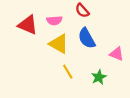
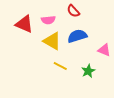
blue semicircle: (87, 38) -> (77, 36), turned 102
yellow line: (68, 72) -> (60, 66), turned -32

